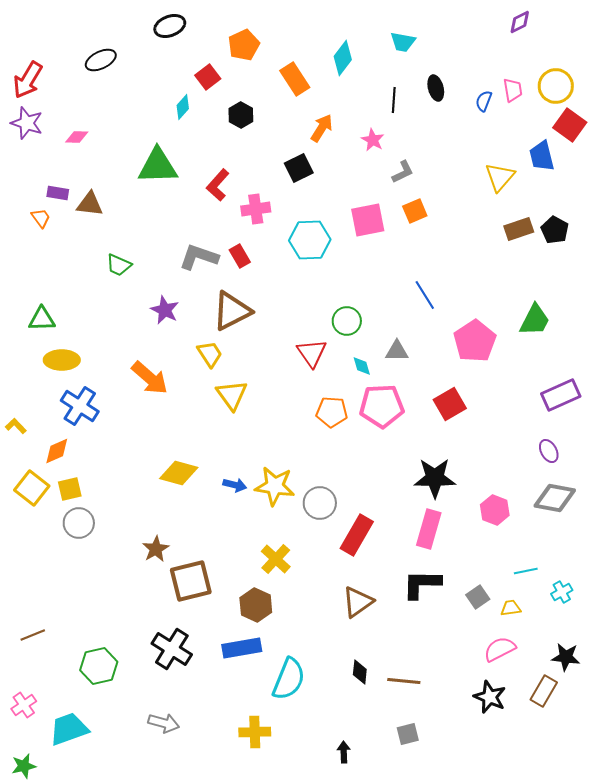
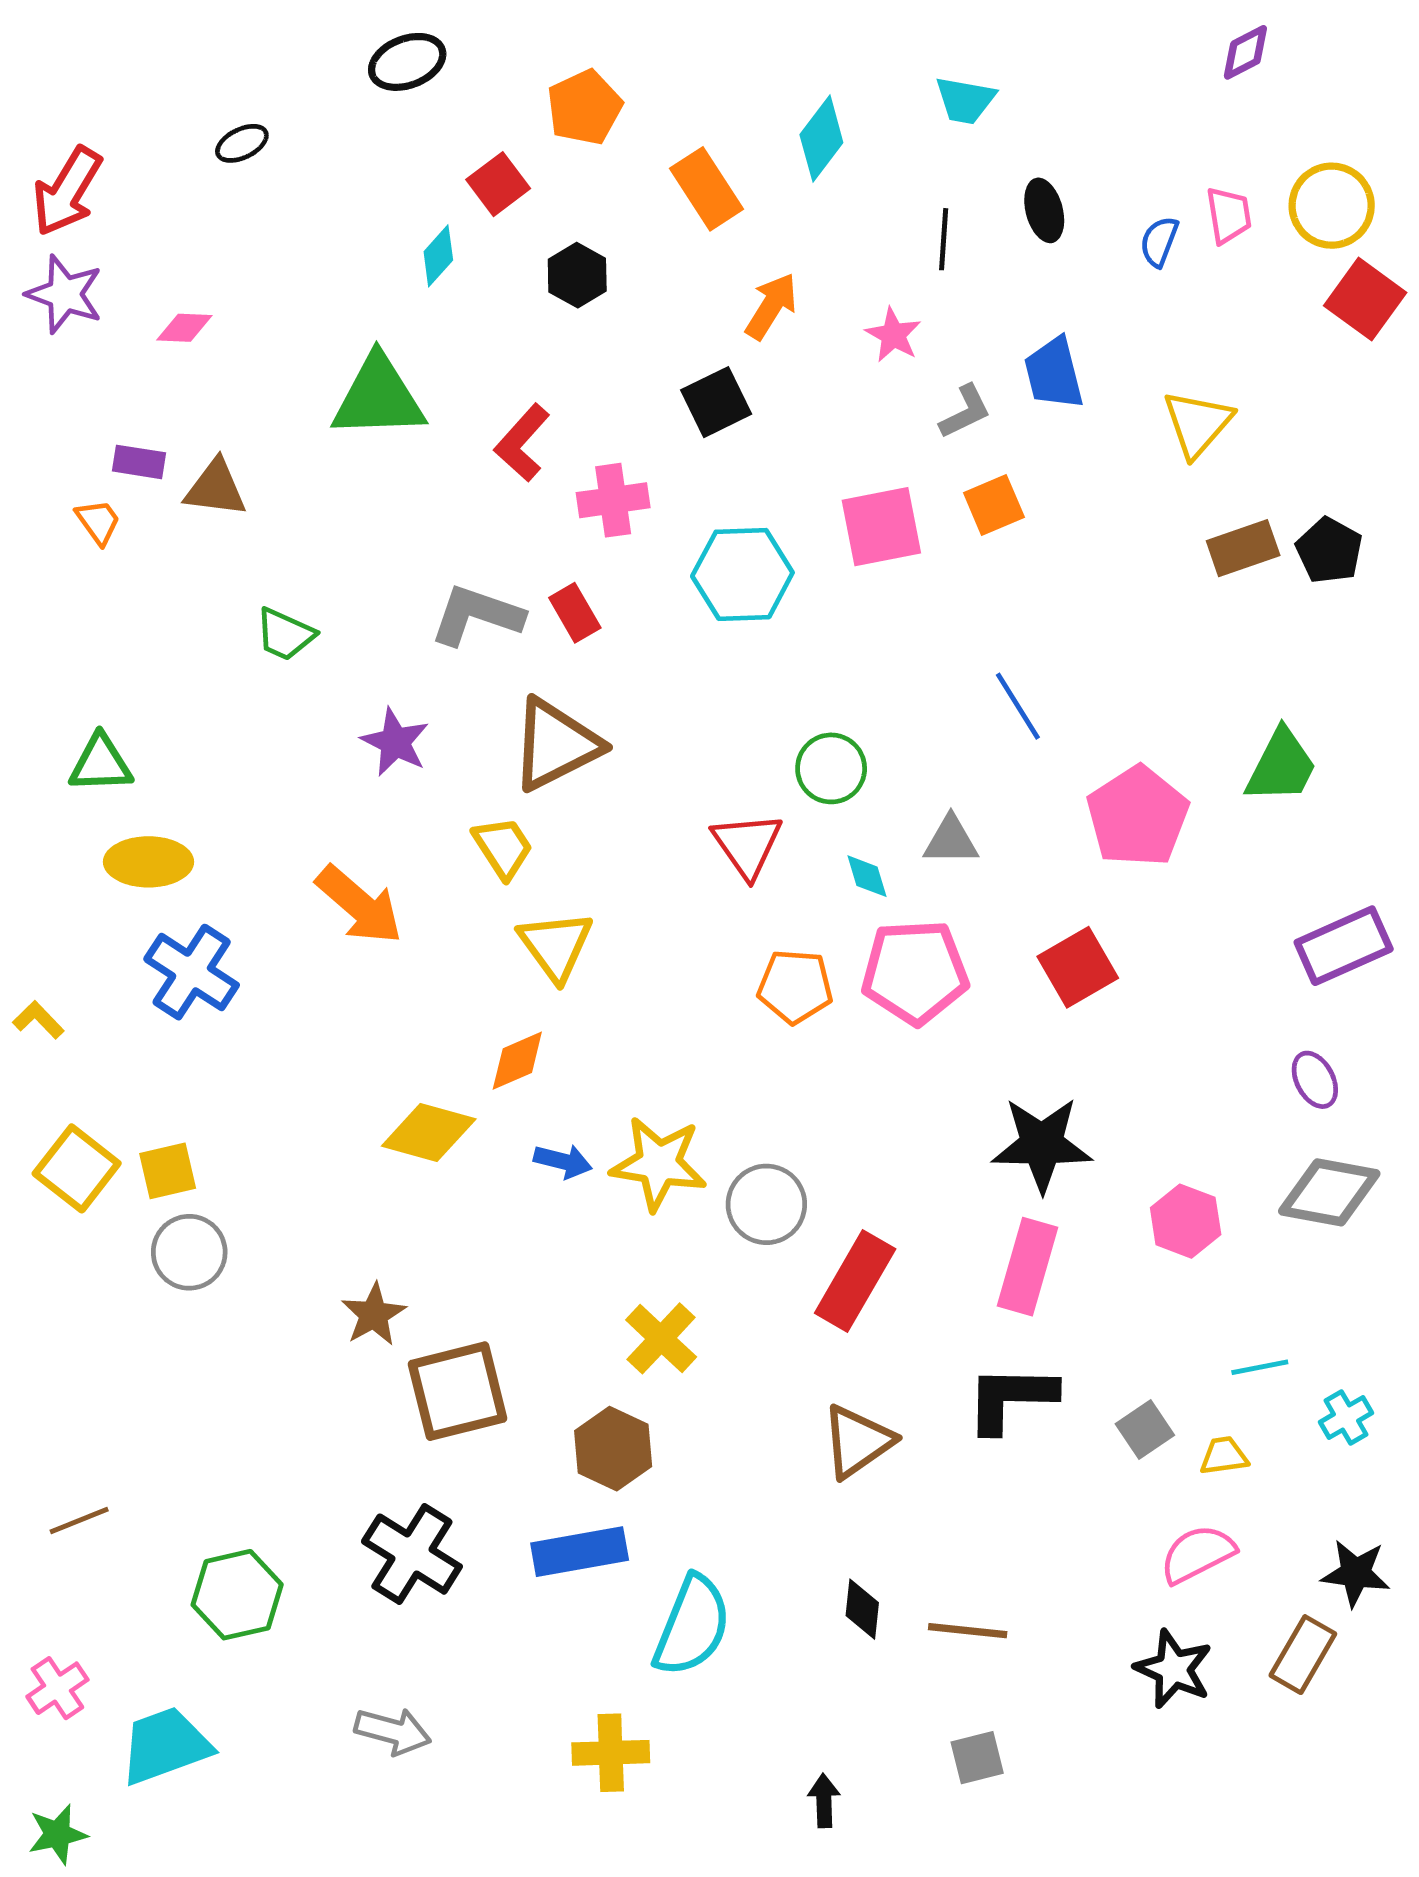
black ellipse: (101, 60) -> (242, 143), size x0.7
blue trapezoid: (542, 156) -> (1054, 373), moved
orange diamond: (57, 451) -> (517, 1061), moved

